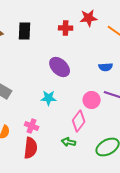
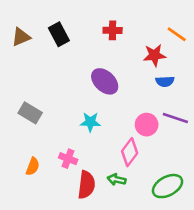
red star: (89, 18) -> (154, 55), moved
black rectangle: (25, 31) -> (59, 34), turned -30
red semicircle: (31, 148) -> (86, 185), moved

